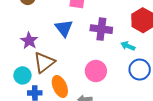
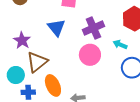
purple cross: (101, 29) -> (93, 28), turned -30
pink circle: (96, 71) -> (90, 55), moved

